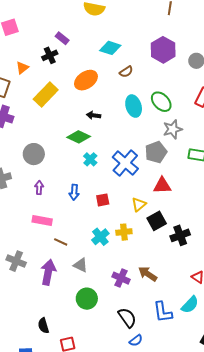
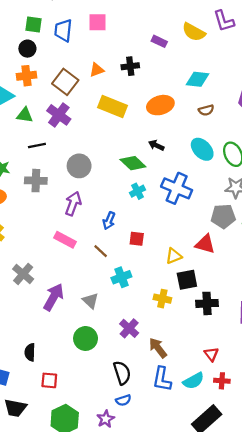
purple rectangle: (62, 38) -> (159, 41), moved, turned -32
cyan diamond: (110, 48) -> (197, 79), turned -30
yellow rectangle: (46, 94) -> (112, 106), turned 50
cyan ellipse: (134, 106) -> (202, 149), turned -45
gray pentagon: (156, 152) -> (223, 216), moved
blue cross: (125, 163) -> (177, 188), moved, turned -36
purple arrow: (39, 188) -> (73, 204), size x1.5
yellow cross: (124, 232) -> (162, 299), moved
brown line: (61, 242) -> (101, 251), moved
brown arrow: (148, 274) -> (158, 348), moved

